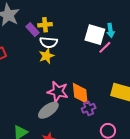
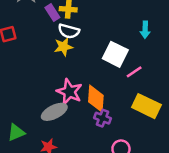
white square: (95, 35) -> (115, 54), moved
pink line: (105, 47) -> (134, 72), moved
purple cross: (89, 108) -> (103, 118), turned 32

